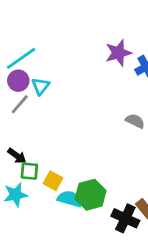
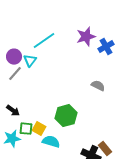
cyan line: (21, 58) -> (44, 41), moved
green square: (29, 171) -> (26, 129), moved
green hexagon: (91, 195) -> (66, 116), moved

